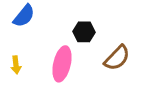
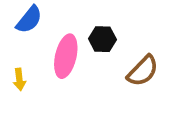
pink ellipse: (62, 64) -> (66, 56), moved

